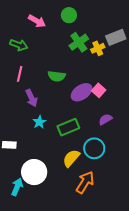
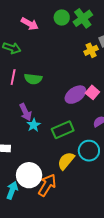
green cross: (79, 42) -> (83, 18), moved
green semicircle: (57, 76) -> (33, 79), moved
purple arrow: (31, 98) -> (25, 112), moved
orange arrow: (85, 182) -> (47, 185), moved

